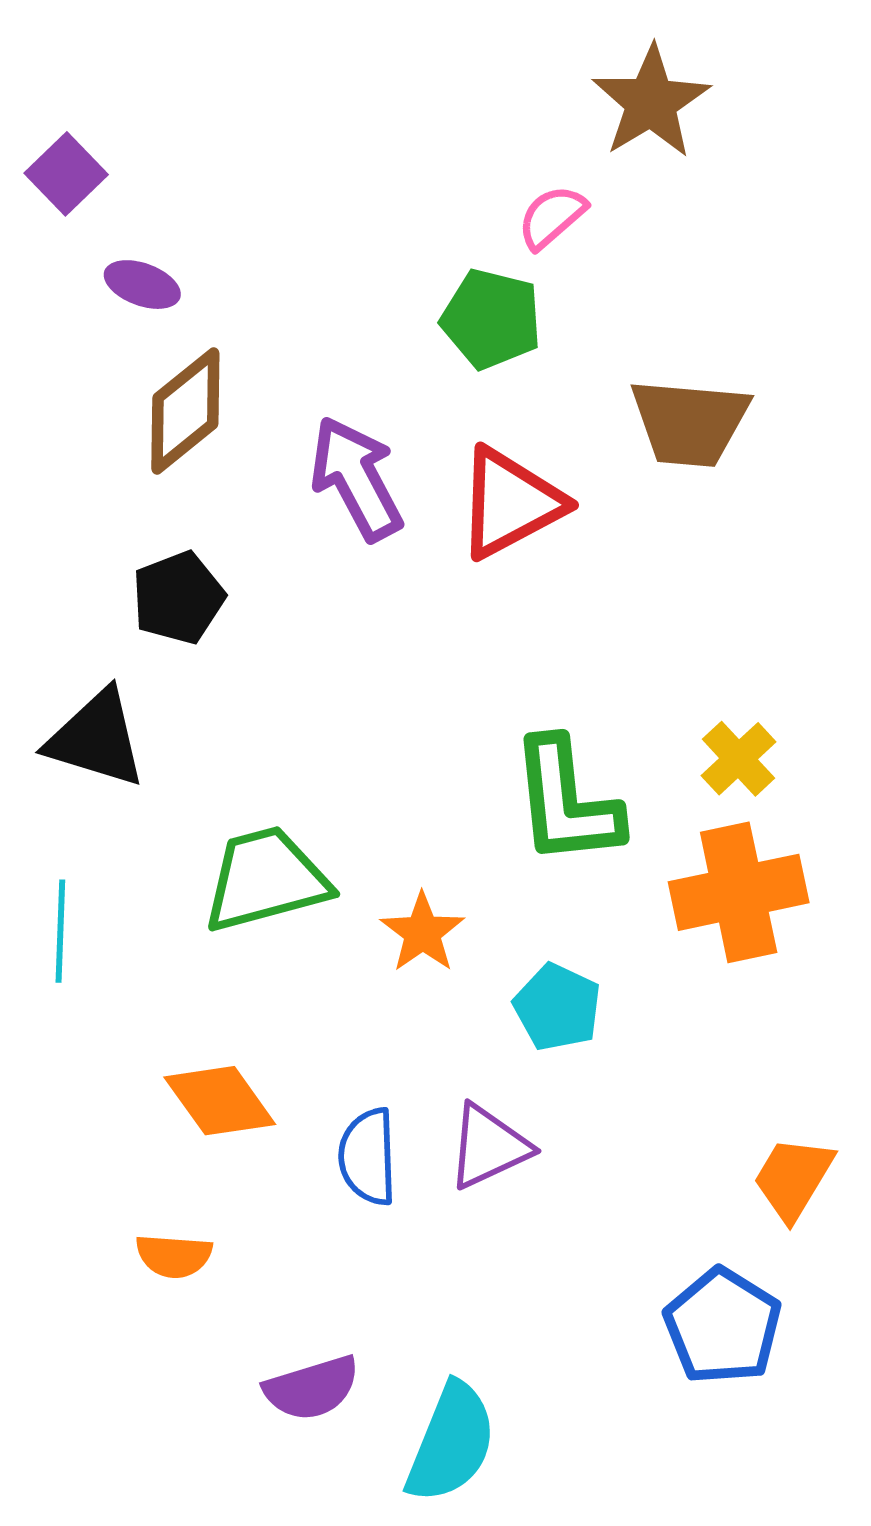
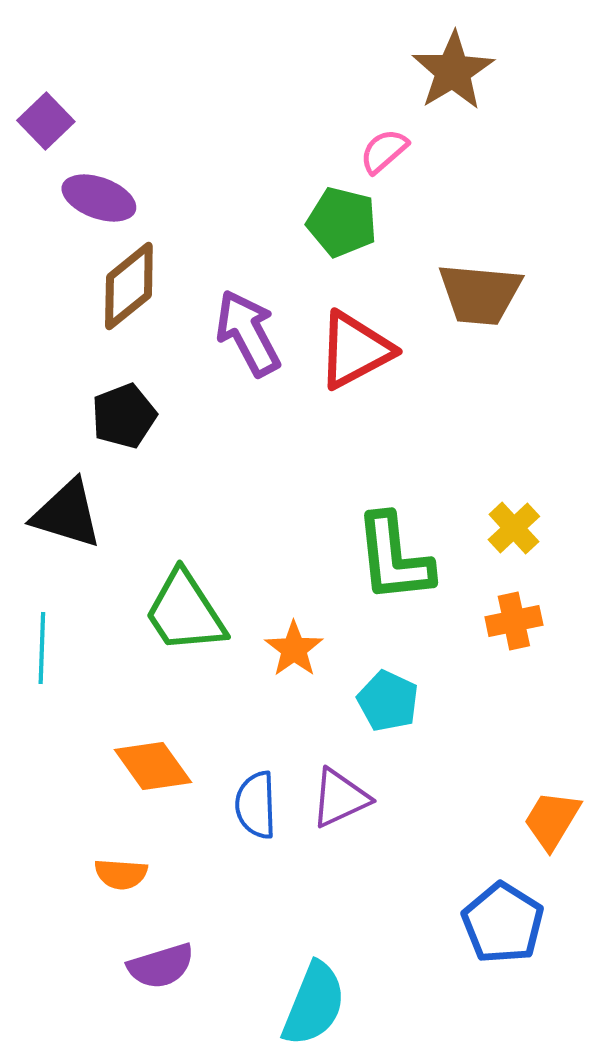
purple ellipse: (142, 285) -> (99, 198), size x1.4
green trapezoid: (266, 879) -> (185, 612), turned -108
orange cross: (739, 892) -> (514, 621), size x0.6
purple semicircle: (312, 1388) -> (161, 966), moved

